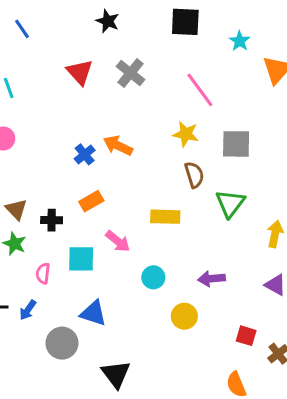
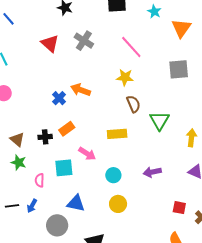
gray square: (236, 144) -> (179, 69), moved
black cross: (52, 220) -> (45, 137), moved
yellow circle: (184, 316) -> (118, 204), moved

